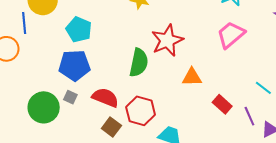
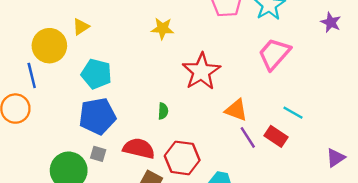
green semicircle: (139, 63) -> (163, 111), moved, size x0.5
orange triangle: (192, 77) -> (236, 110), turned 30
cyan line: (263, 88) -> (293, 113), moved
purple line: (249, 116) -> (248, 137), moved

